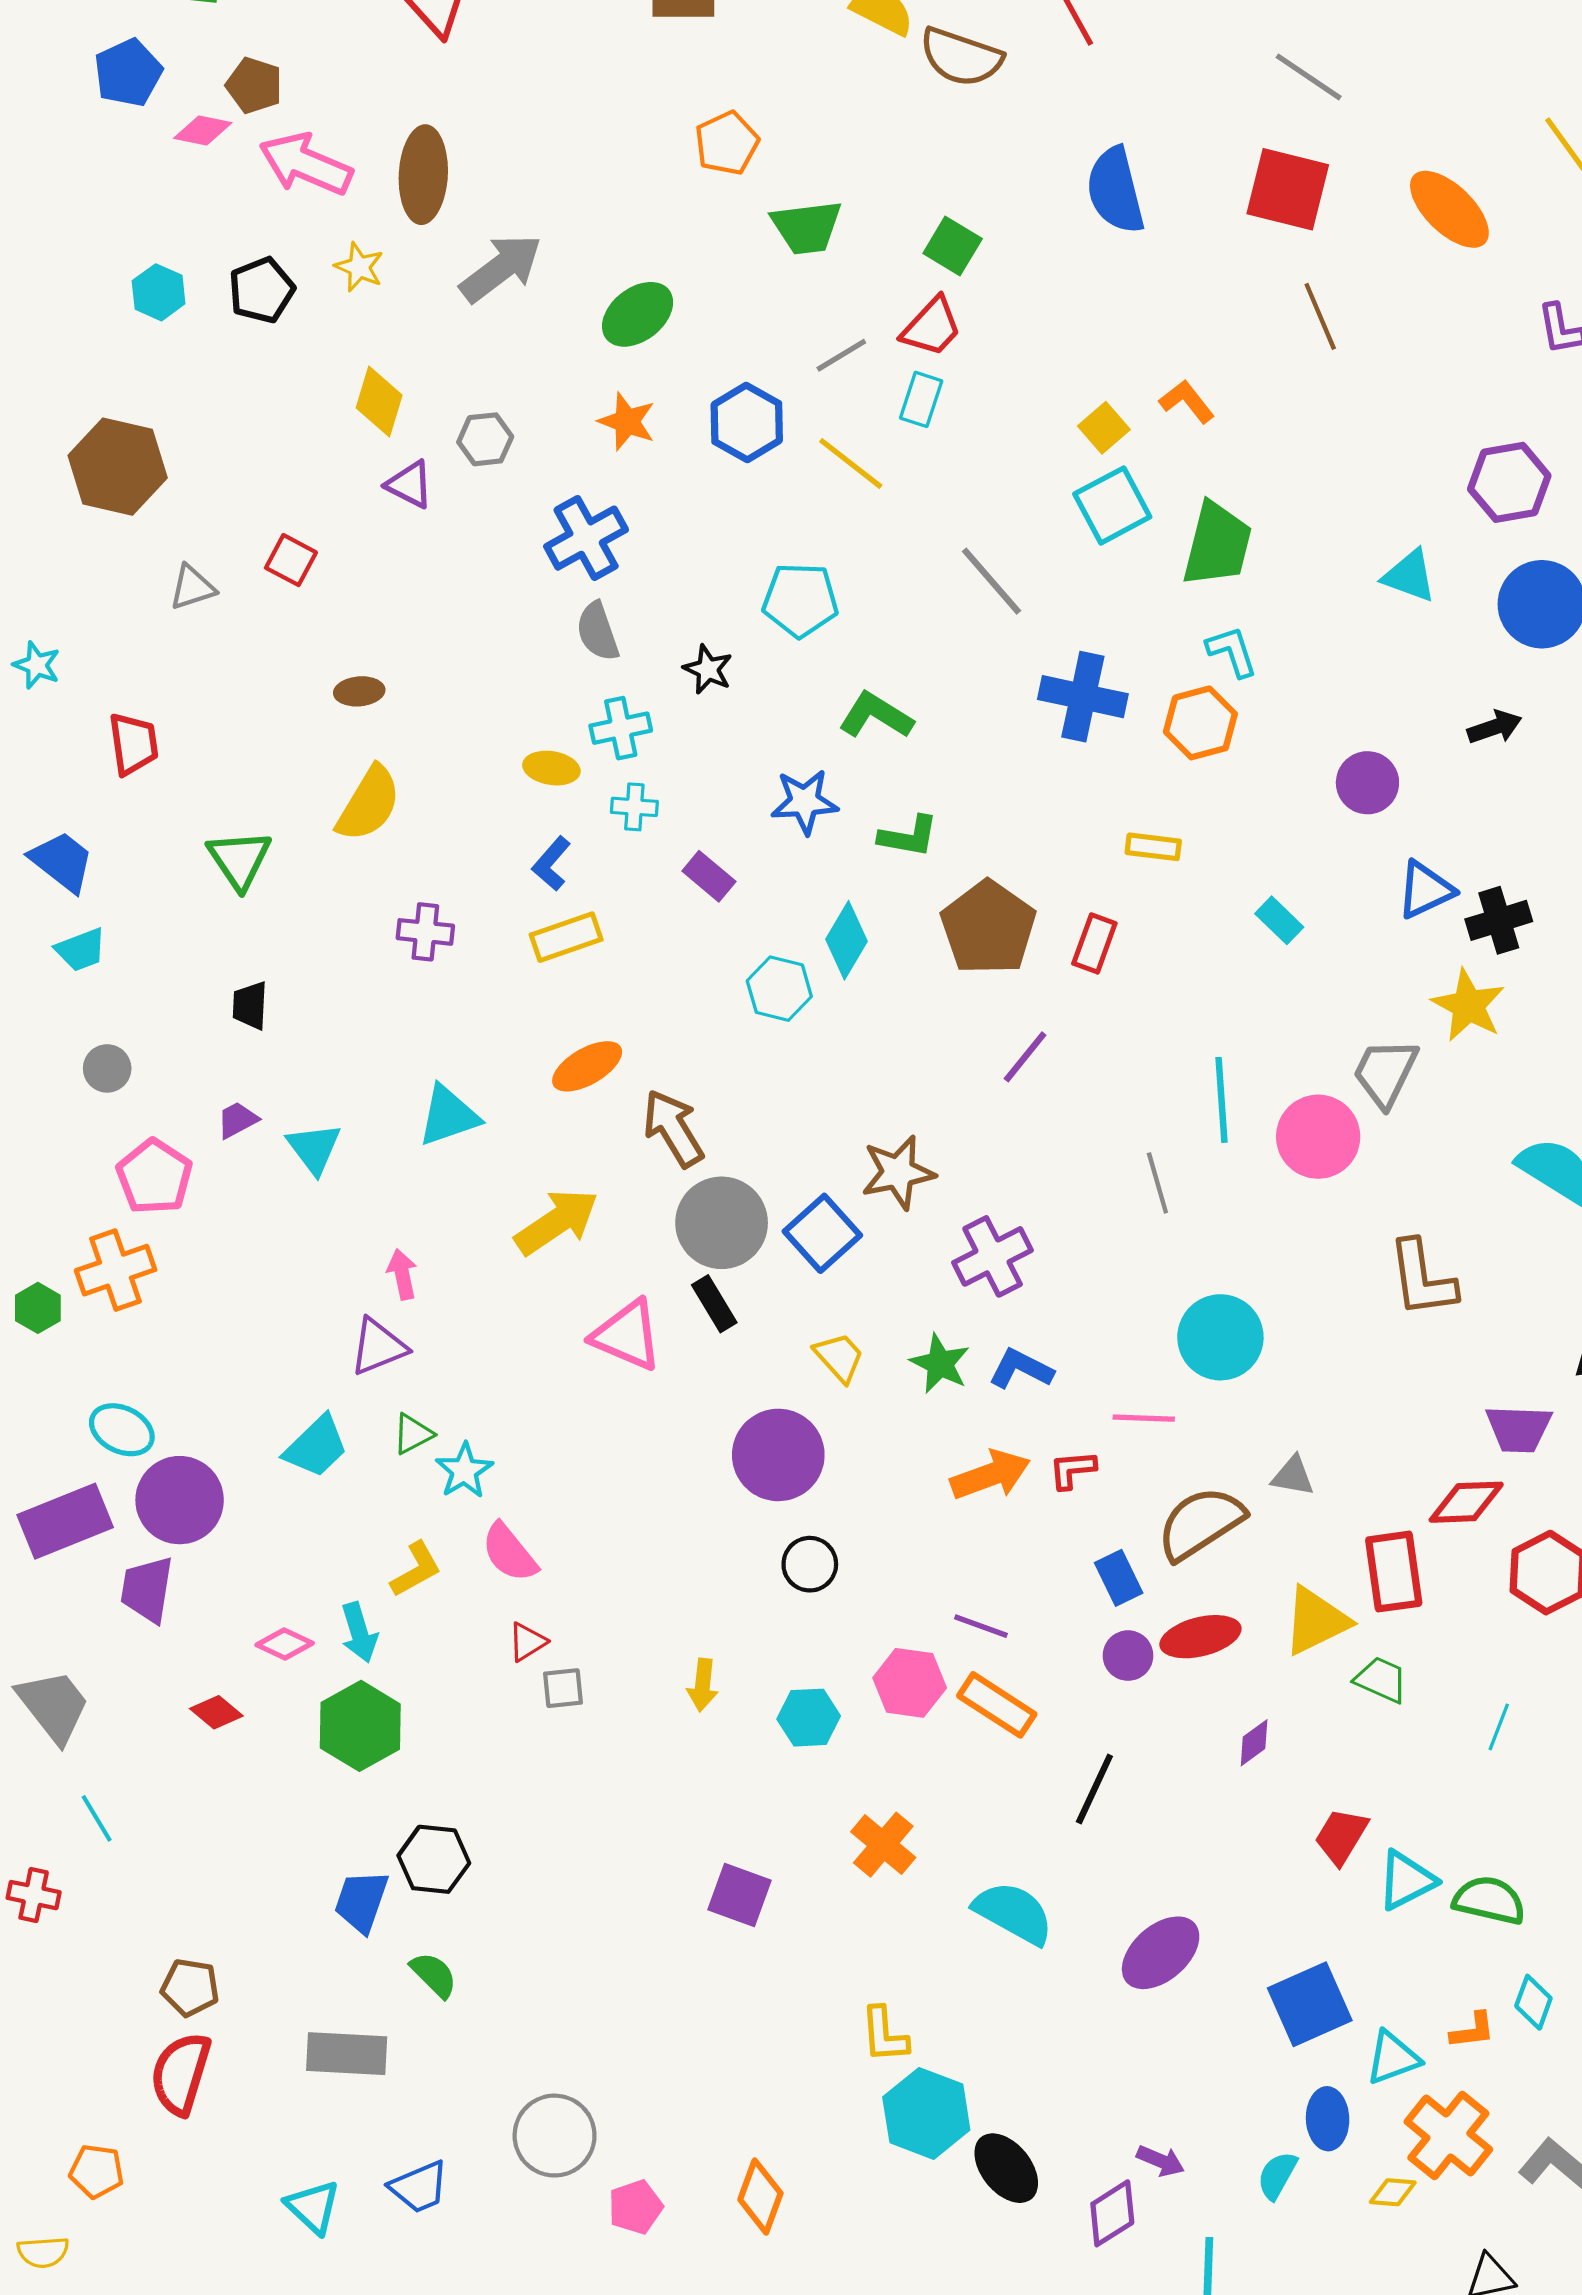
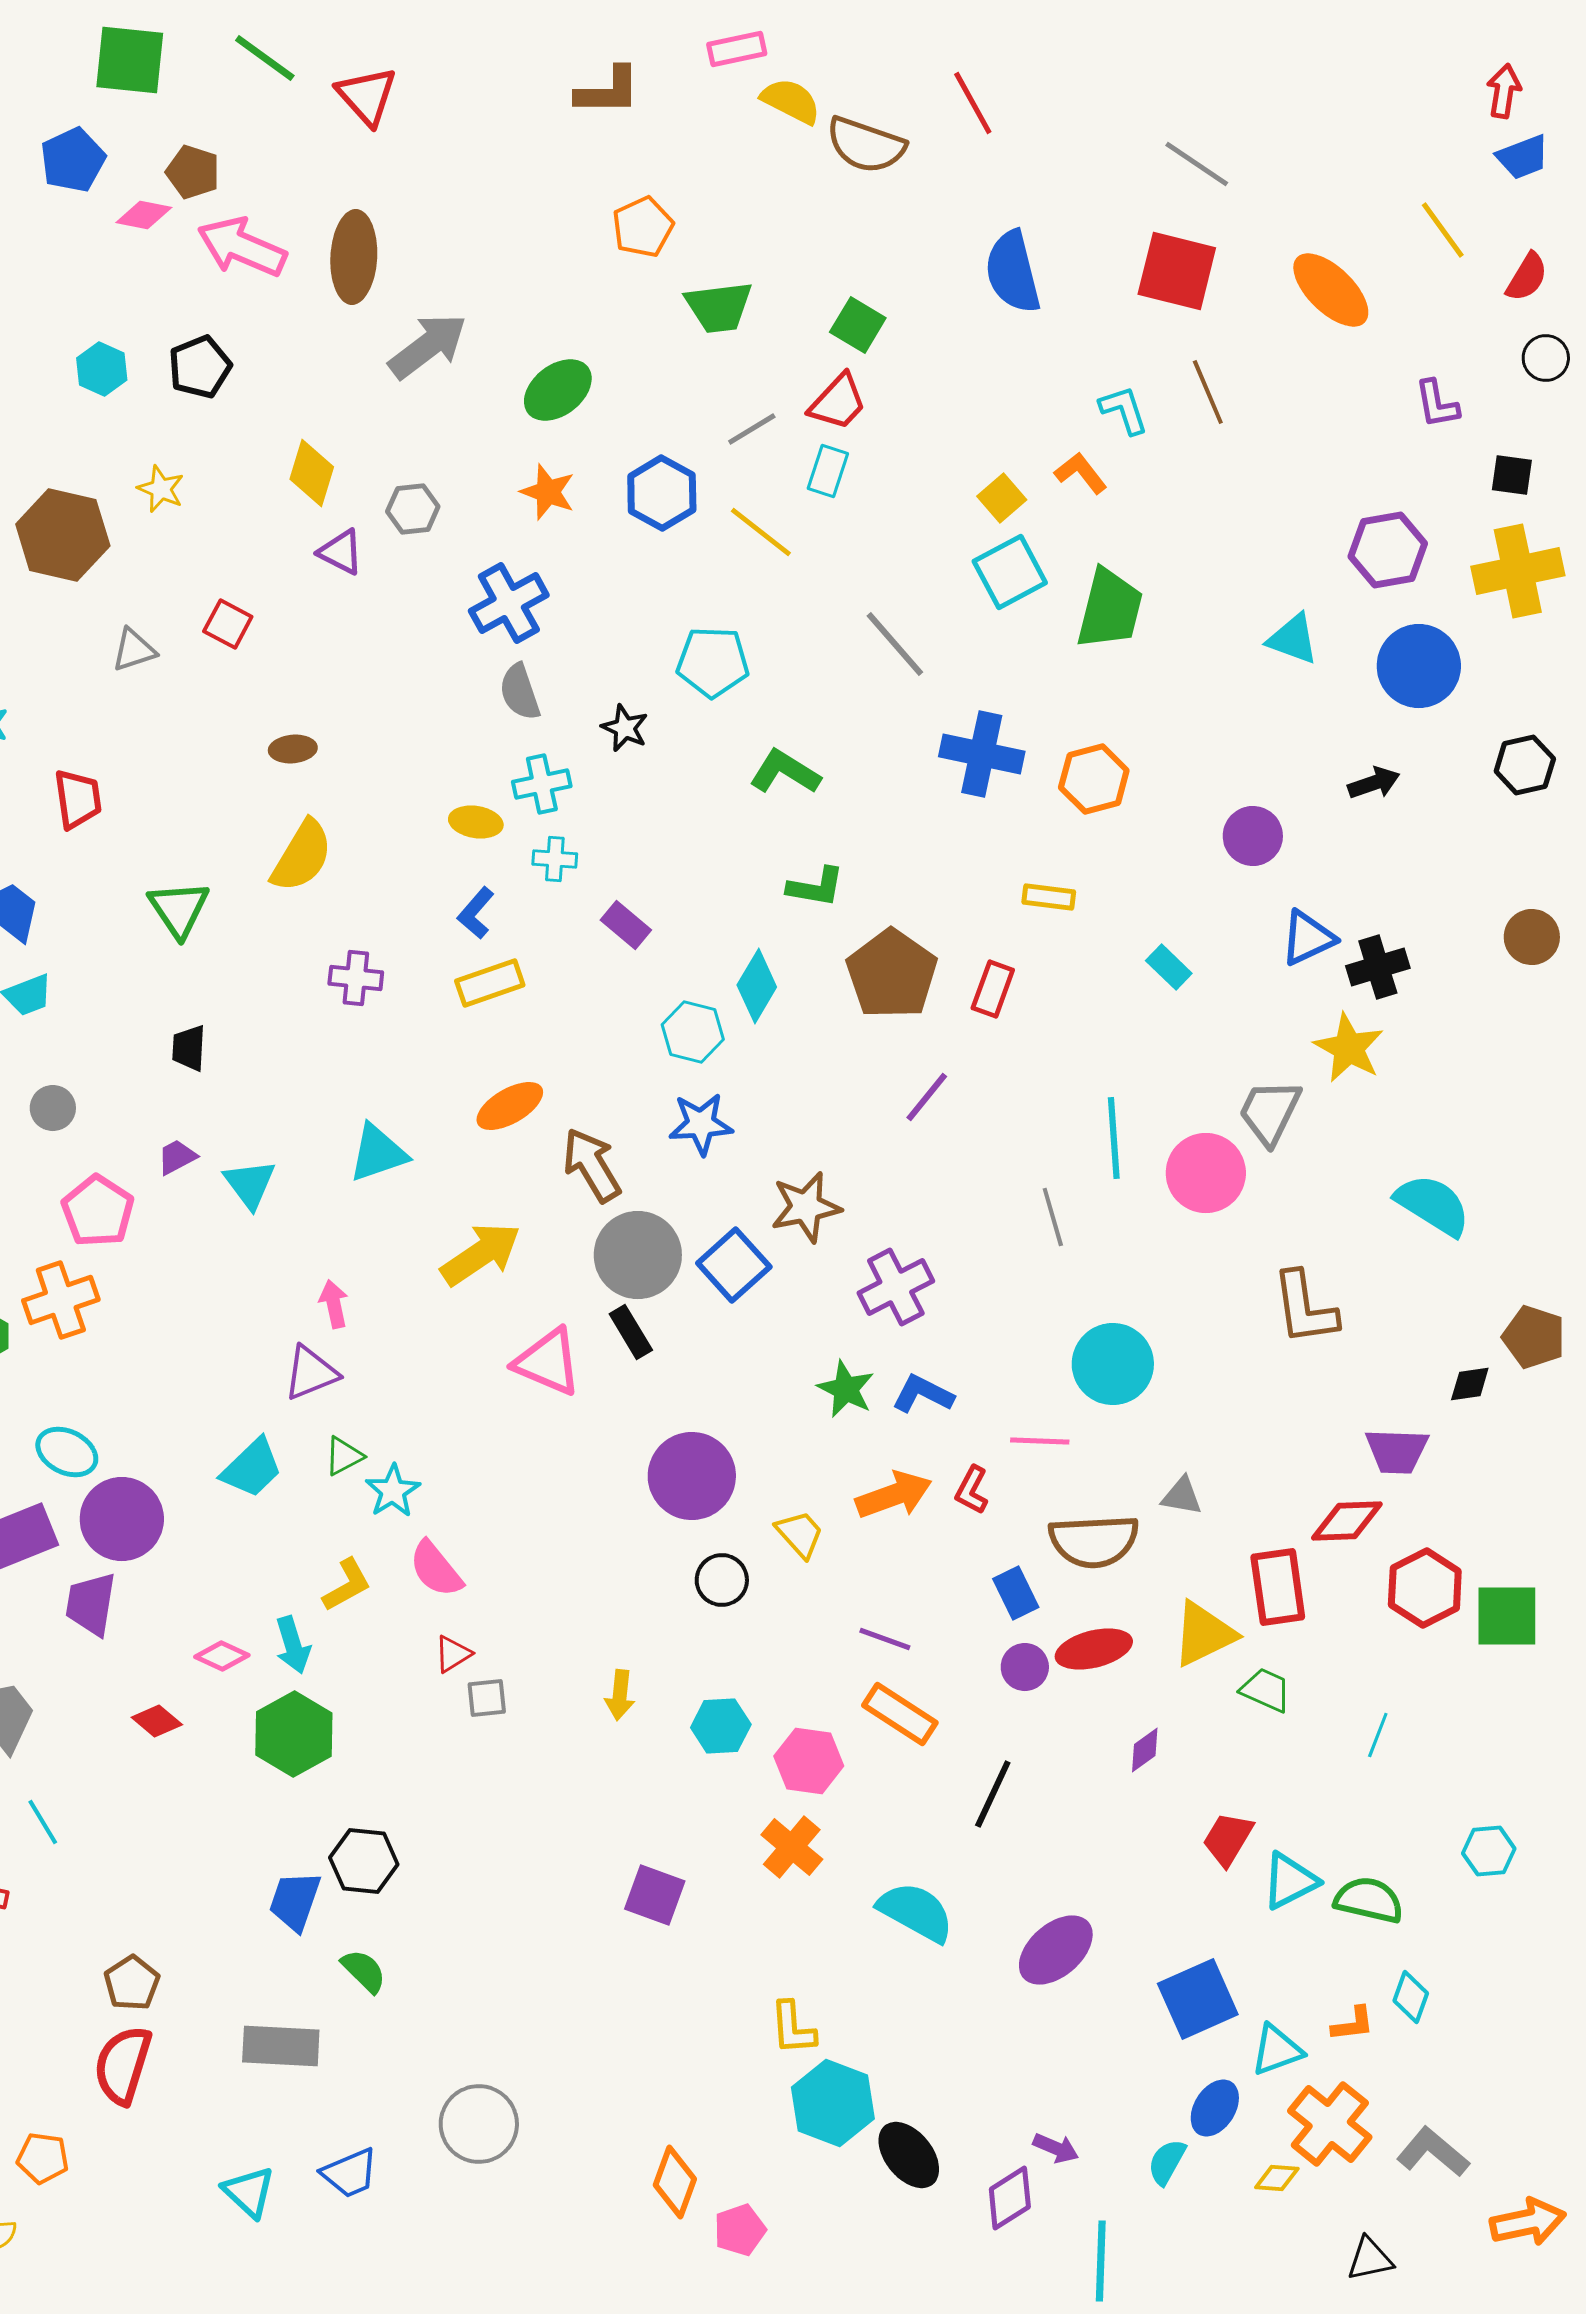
yellow star: (359, 267) -> (161, 489), moved
cyan L-shape: (1232, 651) -> (1124, 410), moved
blue star: (805, 802) -> (701, 1124), moved
yellow trapezoid: (839, 1357) -> (800, 1534), moved
red L-shape: (1072, 1470) -> (972, 1490), turned -57
brown semicircle: (1200, 1523) -> (1094, 1541), turned -150
pink hexagon: (910, 1683) -> (809, 1761), moved
brown pentagon: (190, 1987) -> (132, 1983), turned 30
blue ellipse: (1328, 2119) -> (1215, 2108), turned 34
pink pentagon: (635, 2207) -> (740, 2230), moved

